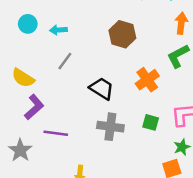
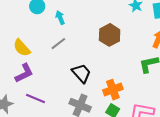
cyan arrow: (58, 30) -> (60, 18), turned 56
orange cross: (147, 80) -> (113, 90), moved

